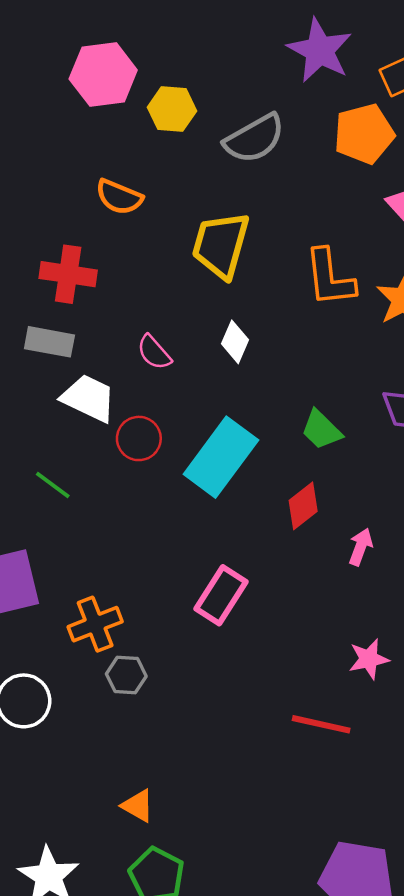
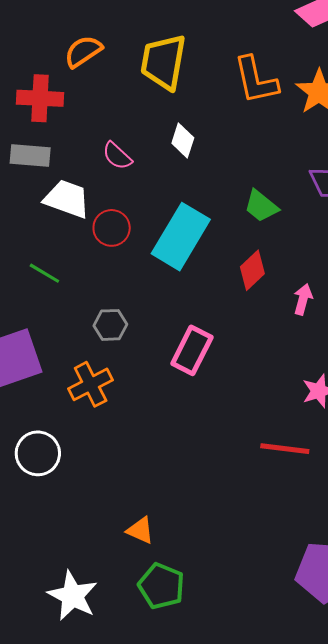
orange semicircle: (119, 197) -> (83, 51), moved, turned 129
gray hexagon: (126, 675) -> (110, 325), moved

